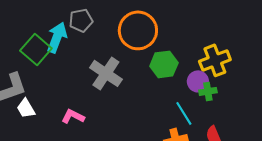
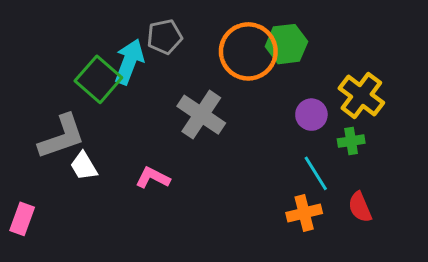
yellow cross: (215, 60) -> (361, 95), turned -32
green hexagon: (164, 64) -> (286, 44), moved
purple circle: (198, 81) -> (311, 115), moved

